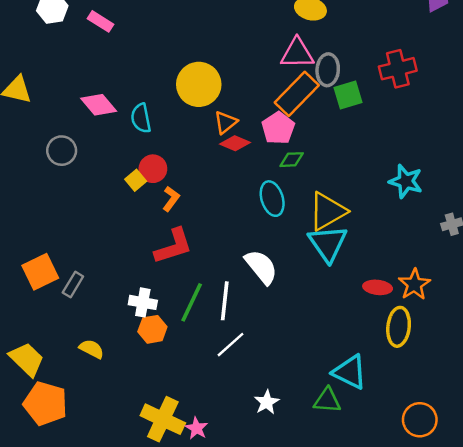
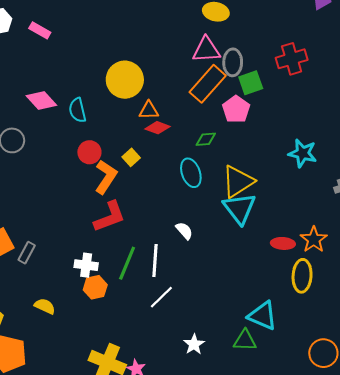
orange triangle: (226, 122) -> (149, 110), turned 40
pink pentagon: (278, 128) -> (236, 109), moved
yellow square: (136, 180) -> (131, 157), moved
orange L-shape: (171, 199) -> (106, 177), size x1.6
white semicircle: (261, 267) -> (184, 231), size x0.6

